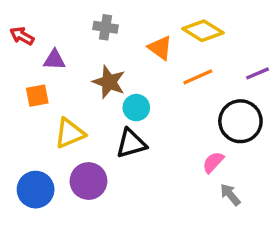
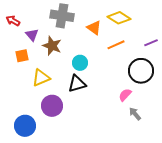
gray cross: (106, 27) -> (62, 16), size x1.6
purple triangle: (54, 60) -> (32, 35), turned 48
brown star: (109, 82) -> (52, 46), moved
blue circle: (36, 190) -> (25, 126), moved

